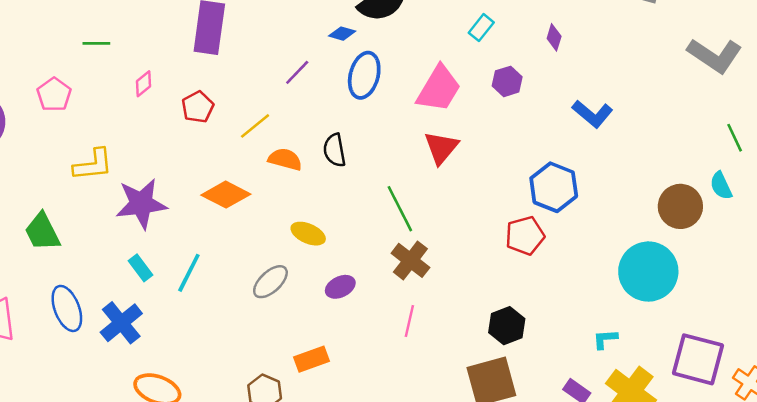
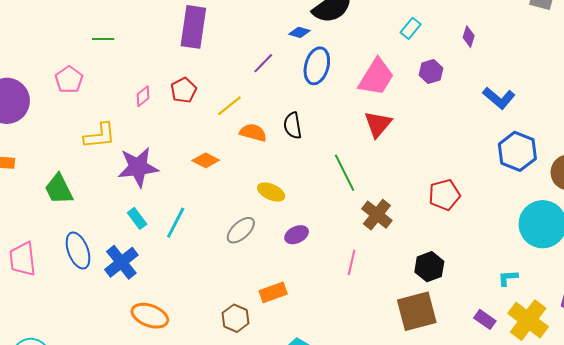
pink diamond: (144, 84) -> (143, 96), moved
blue hexagon: (554, 187) -> (517, 151), moved
orange diamond: (226, 195) -> (206, 160), size x0.7
brown cross: (410, 260) -> (377, 215), moved

